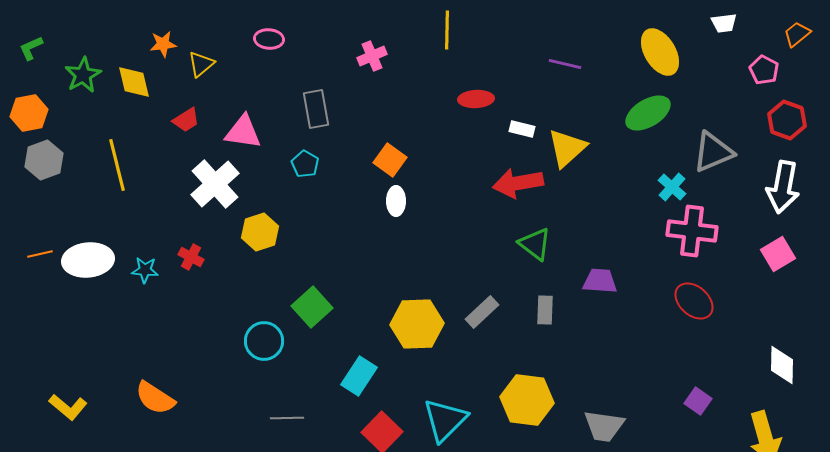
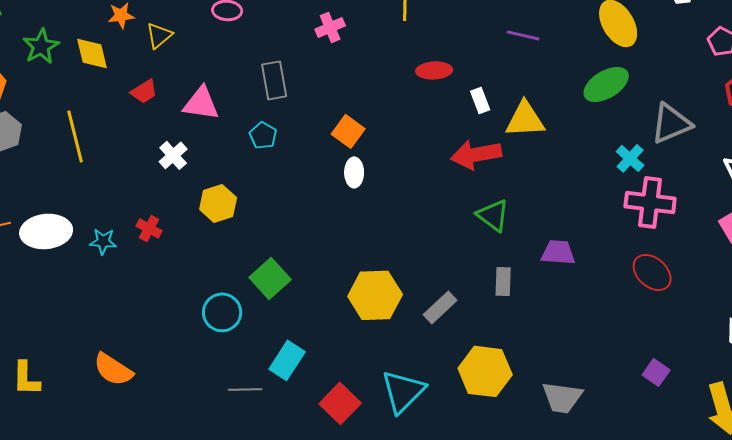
white rectangle: (522, 129) -> (480, 100), turned 55
yellow triangle: (567, 148) -> (525, 119), turned 39
white cross: (215, 184) -> (173, 155), size x0.6
gray rectangle: (482, 312) -> (440, 307), moved
cyan rectangle: (359, 376) -> (287, 360), moved
yellow L-shape: (68, 407) -> (26, 378), turned 51

